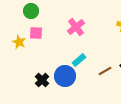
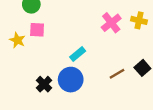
pink cross: (76, 27) -> (111, 23), moved
cyan rectangle: (79, 60) -> (78, 54), moved

